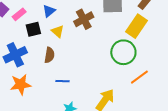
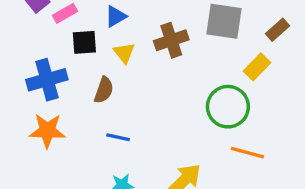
yellow rectangle: (136, 26) -> (257, 67), size x0.7
orange line: (139, 77) -> (247, 153), turned 42

